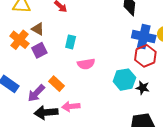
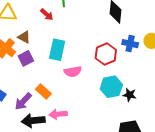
blue cross: (144, 37) -> (130, 44), size x0.7
cyan rectangle: (71, 42) -> (57, 50), size x1.5
red hexagon: (145, 56) -> (106, 54), moved

